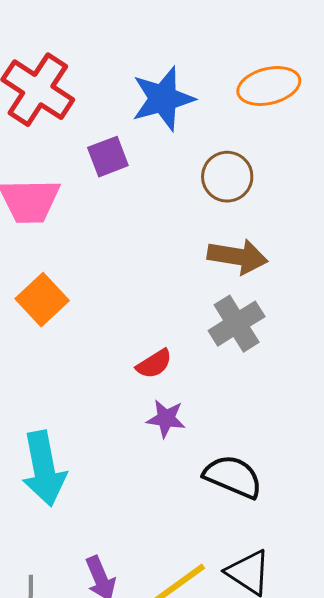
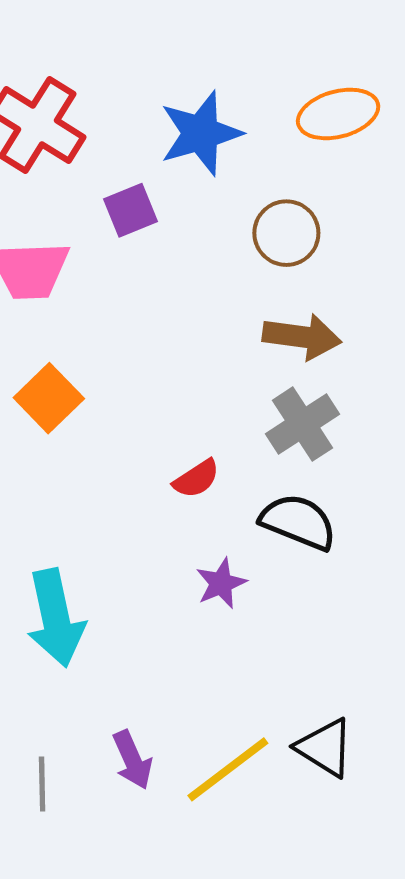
purple star: (166, 419) -> (221, 583), moved, turned -30
black semicircle: (233, 477) -> (298, 522), moved

